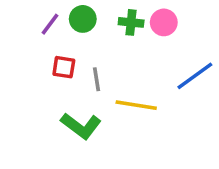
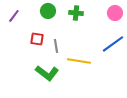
pink circle: (164, 22) -> (115, 13), moved
purple line: (50, 24) -> (14, 16), moved

